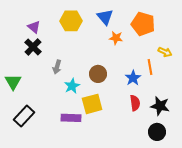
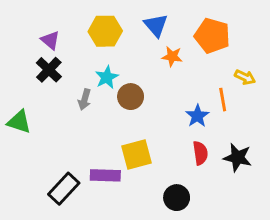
brown circle: (98, 74) -> (131, 97), moved
green triangle: (13, 82) -> (19, 122), turned -42
cyan star: (72, 86) -> (107, 77), moved
black rectangle: (24, 116) -> (64, 189), moved
black circle: (157, 132) -> (177, 198), moved

